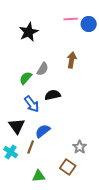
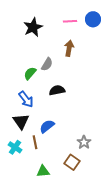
pink line: (71, 19) -> (70, 21), moved
brown arrow: (72, 60) -> (69, 48), moved
blue arrow: (32, 104) -> (26, 99), moved
brown line: (31, 147) -> (35, 142), turned -32

